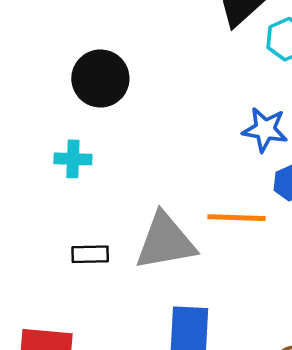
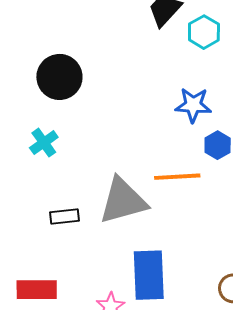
cyan cross: (73, 159) -> (44, 143), turned -32

